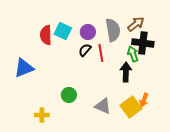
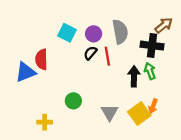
brown arrow: (136, 24) -> (164, 25), moved
red semicircle: (46, 35) -> (41, 59), moved
green arrow: (133, 54) -> (150, 71), moved
gray triangle: (103, 106) -> (110, 113), turned 36

